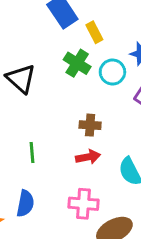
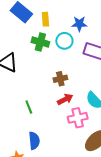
yellow rectangle: (94, 32) -> (45, 19), turned 40
pink cross: (83, 204) -> (78, 118), moved

